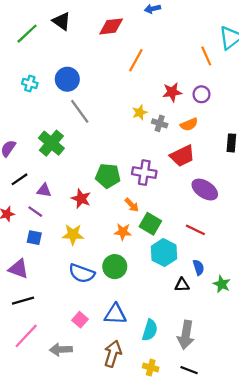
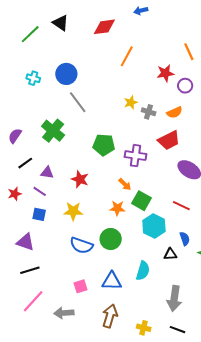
red star: (172, 92) -> (165, 73), moved
green pentagon: (108, 176) -> (104, 145), moved
pink square: (80, 320) -> (81, 286), turned 32
cyan semicircle: (150, 330) -> (143, 271), moved

